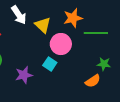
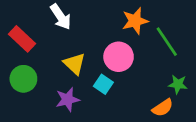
yellow triangle: (43, 25) -> (74, 64), moved
green line: (96, 33) -> (167, 42), turned 55

